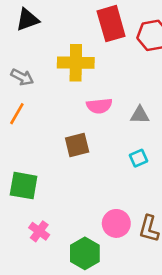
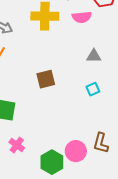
pink semicircle: (99, 106) -> (82, 17), moved
pink circle: (116, 223) -> (76, 151), moved

